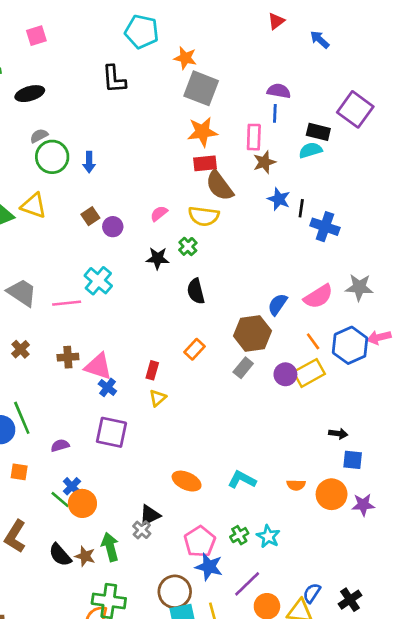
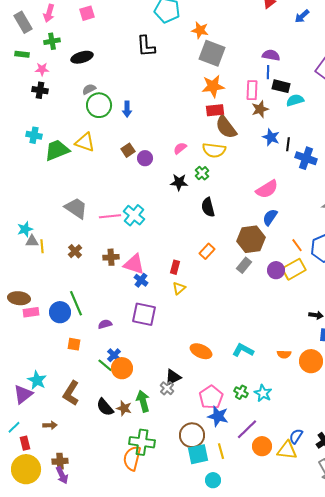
blue arrow: (320, 40) -> (302, 16), turned -84
black rectangle: (318, 132) -> (281, 86), moved
cyan cross: (98, 281) -> (134, 215), moved
pink semicircle: (318, 297) -> (267, 189), moved
green cross: (239, 535) -> (241, 392), turned -32

